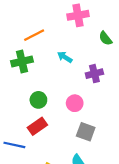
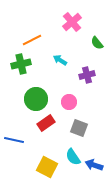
pink cross: (78, 15) -> (72, 22), turned -30
green circle: (38, 100) -> (36, 99), size x1.5
red rectangle: (37, 126) -> (46, 123), moved

